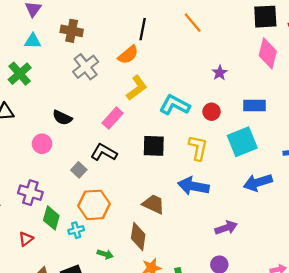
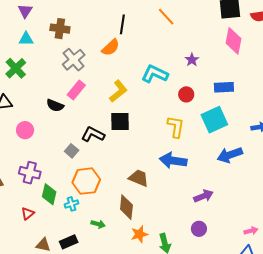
yellow L-shape: (137, 88) -> (118, 91), moved
cyan L-shape: (175, 105) -> (155, 74), moved
pink rectangle: (113, 118) -> (76, 90), moved
pink circle: (42, 144) -> (25, 130), moved
black square: (154, 146) -> (120, 121), moved

